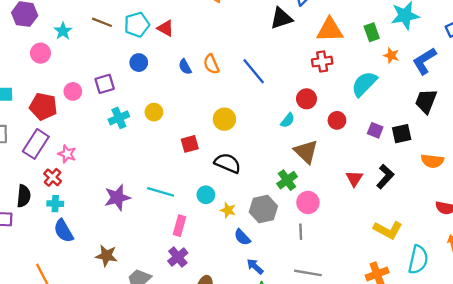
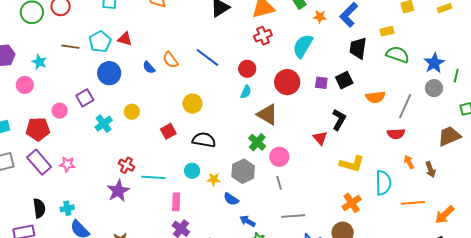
blue circle: (139, 63) -> (109, 73), size x1.5
red circle: (307, 99) -> (247, 69), moved
red circle: (337, 120) -> (287, 82), size x1.6
purple rectangle: (36, 144) -> (39, 162), turned -60
red cross: (53, 177) -> (126, 165), moved
red triangle: (354, 178) -> (320, 138), moved

